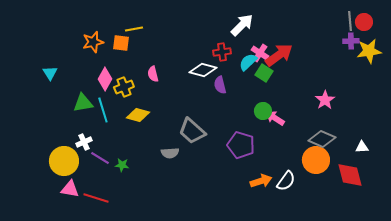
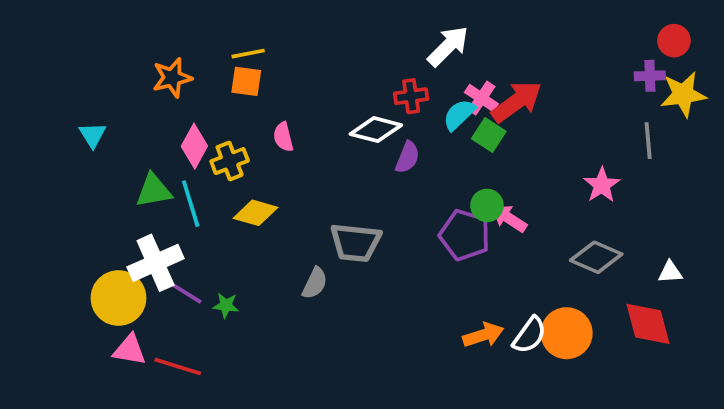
gray line: (350, 21) -> (648, 141), moved
orange square: (121, 43) -> (246, 81), moved
purple semicircle: (220, 85) -> (407, 157), turned -144
gray trapezoid: (192, 131) -> (356, 242), turned -36
white cross: (84, 142) -> (156, 263), size x1.8
purple pentagon: (241, 145) -> (465, 235), moved
gray semicircle: (170, 153) -> (315, 283), turned -60
orange circle: (316, 160) -> (567, 333), moved

